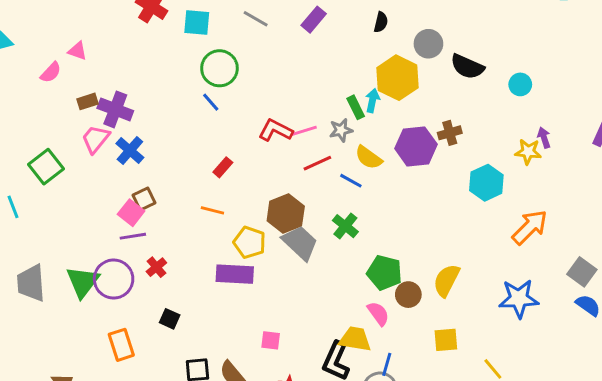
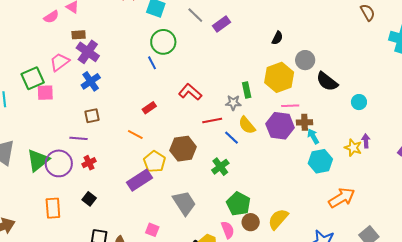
purple rectangle: (314, 20) -> (222, 24), moved
brown rectangle: (87, 101) -> (79, 35), moved
cyan arrow: (372, 101) -> (313, 136), moved, turned -56
pink line: (304, 131) -> (290, 106), moved
pink trapezoid: (96, 139) -> (60, 62), moved
pink square: (131, 213) -> (45, 93), moved, turned 36
gray trapezoid: (300, 243) -> (184, 203), moved
purple rectangle: (235, 274) -> (139, 180), turned -50

